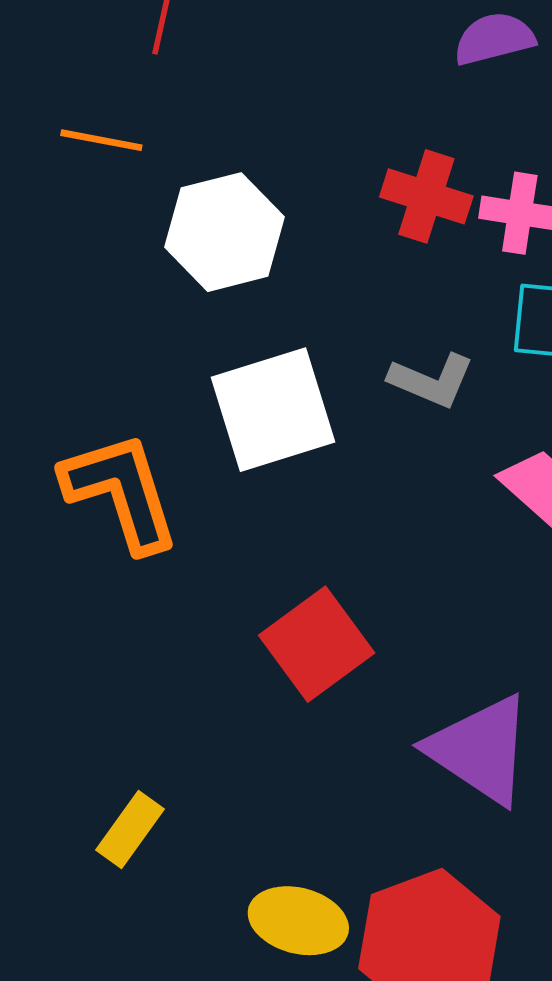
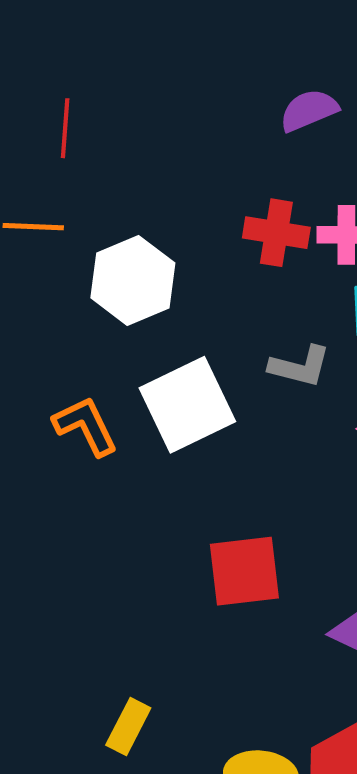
orange L-shape: (121, 492) -> (86, 426), moved, size x0.7
red square: (317, 644) -> (244, 571), turned 38

